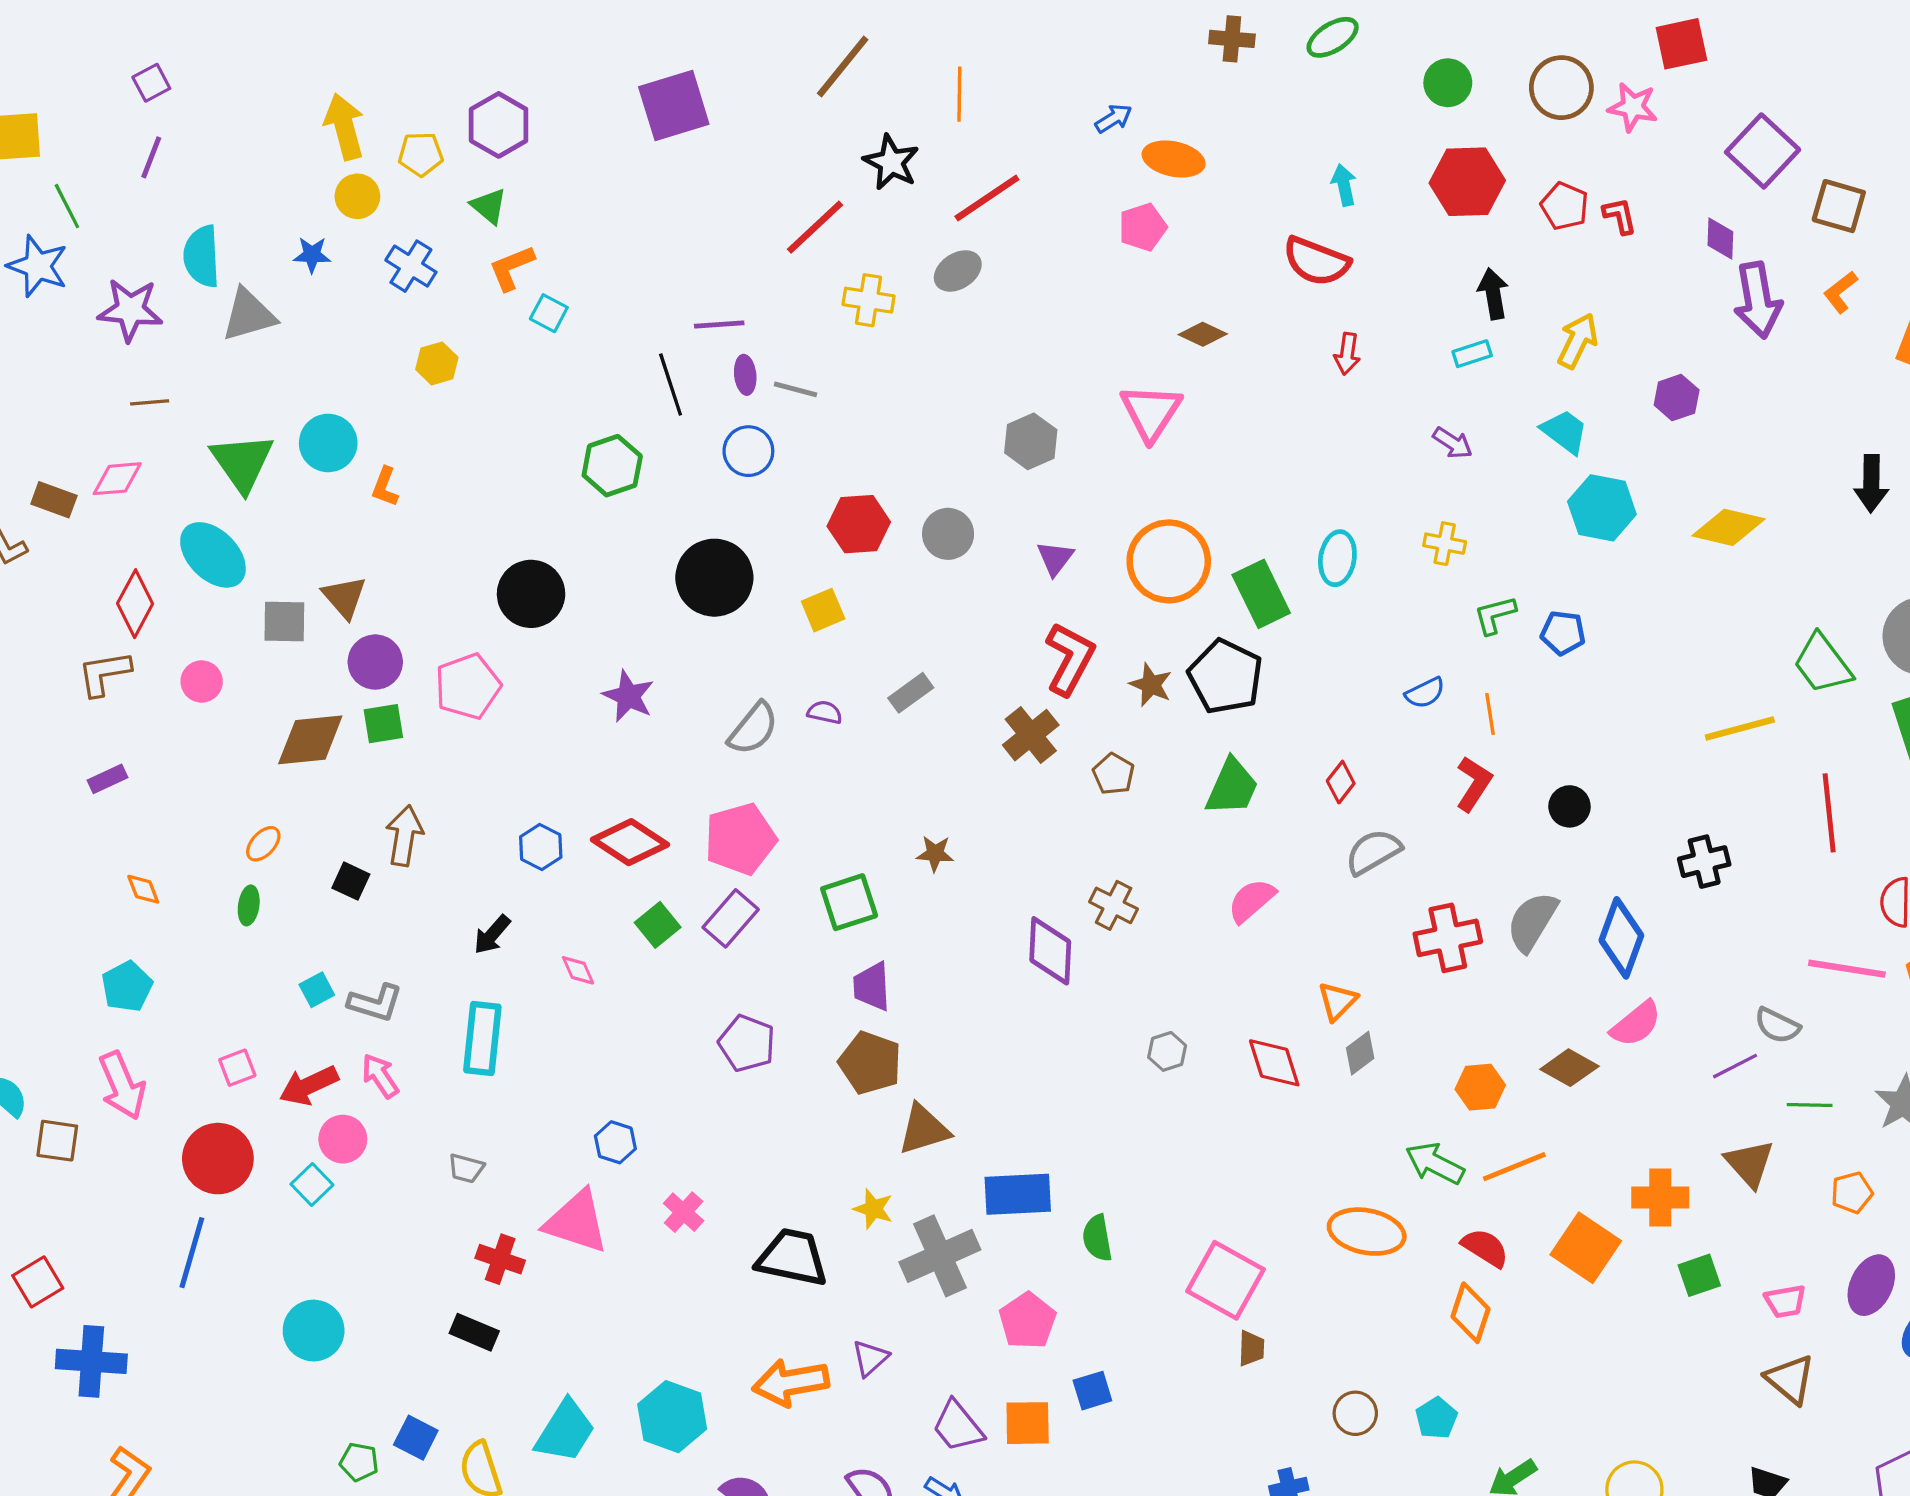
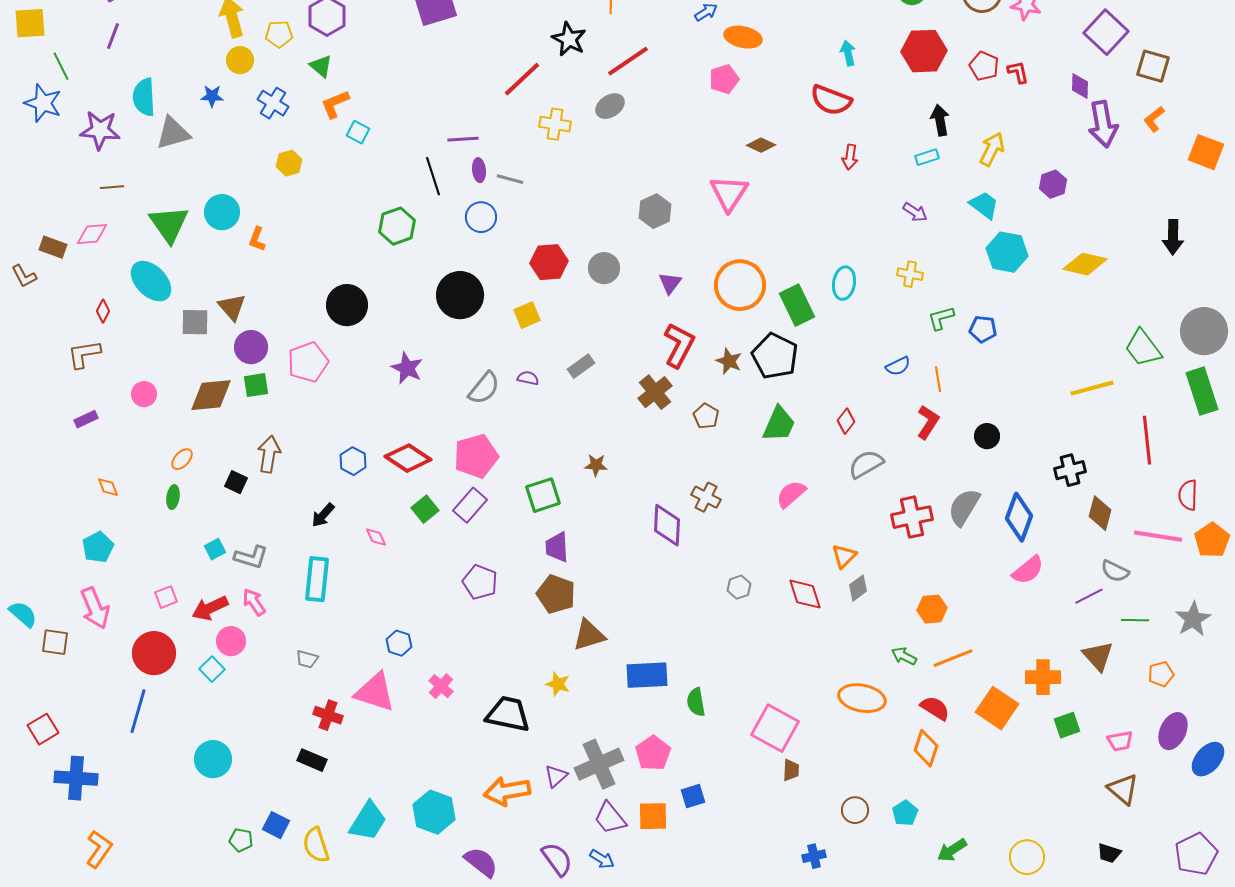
red diamond: (135, 604) -> (103, 311), size x0.6
pink circle: (202, 681) -> (144, 394), moved
brown diamond: (1569, 1068) -> (1100, 513), moved, turned 76
green arrow: (1435, 1163) -> (904, 656), size x0.7
gray cross: (940, 1256) -> (599, 764), moved

